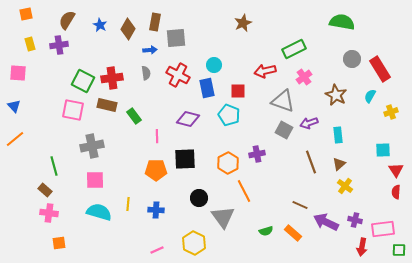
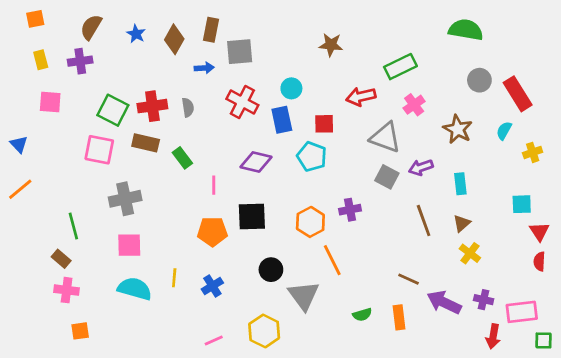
brown star: (243, 23) -> (331, 45), moved, turned 30
pink square: (18, 73) -> (50, 102), moved
gray semicircle: (146, 73) -> (188, 107), moved
blue cross: (156, 210) -> (212, 286), turned -35
orange rectangle: (293, 233) -> (399, 317), turned 42

